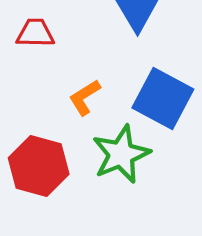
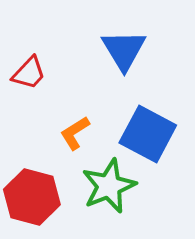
red trapezoid: (35, 33) -> (29, 73), turned 132

